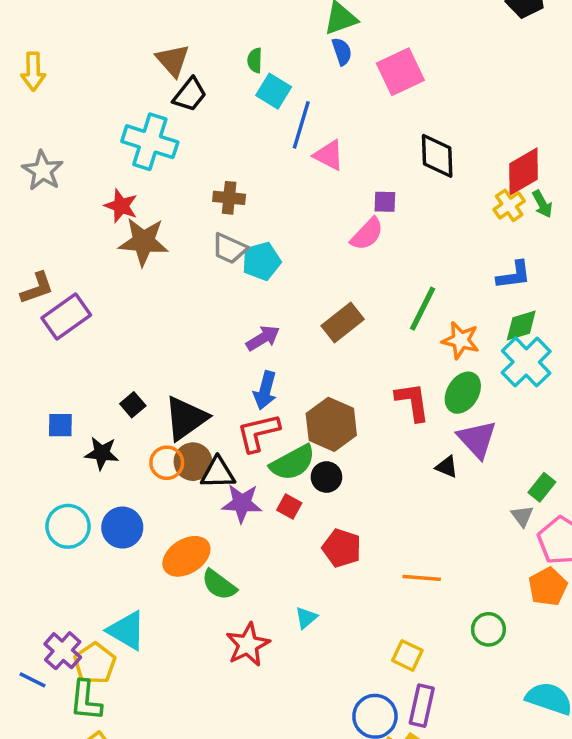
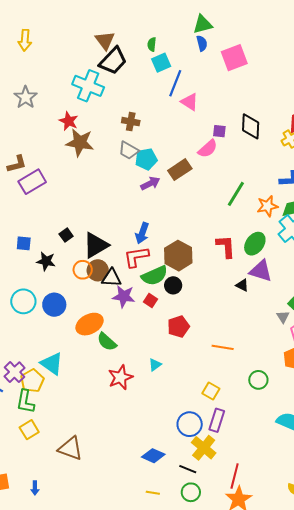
cyan square: (274, 91) -> (161, 63), turned 30
black trapezoid: (190, 95) -> (113, 61), size x1.4
black diamond: (437, 156) -> (251, 126), moved
brown rectangle: (343, 322) -> (180, 170), moved
purple arrow: (263, 338) -> (150, 183), moved
orange star: (461, 340) -> (267, 206), moved, turned -30
purple triangle: (477, 439) -> (261, 271), turned -35
red pentagon: (342, 548) -> (178, 327), turned 30

